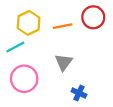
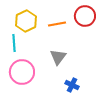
cyan line: (15, 47) -> (14, 43), turned -66

